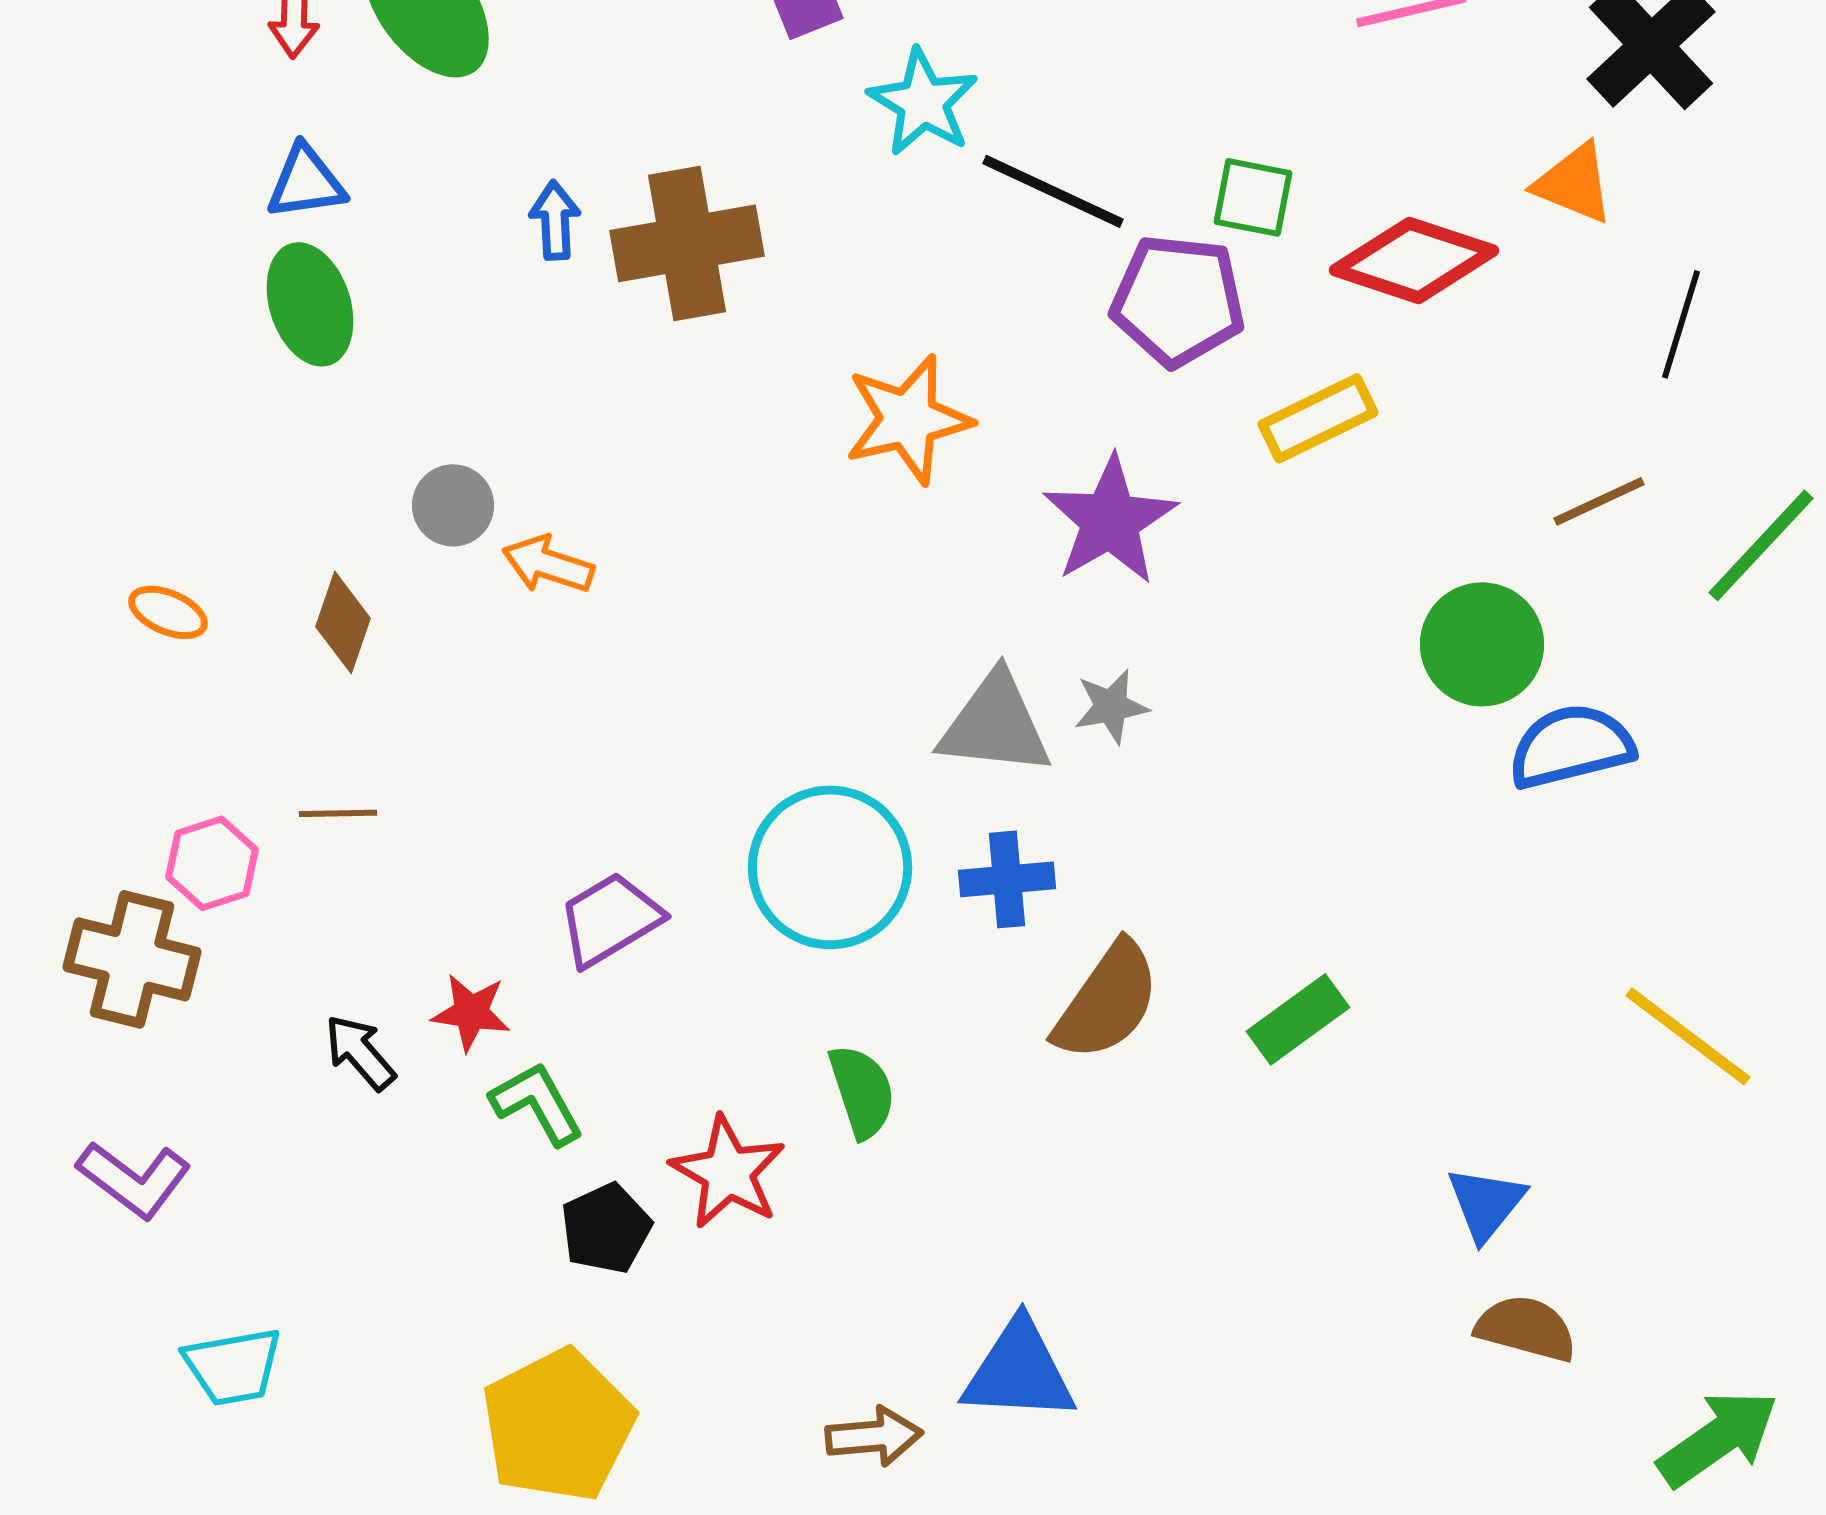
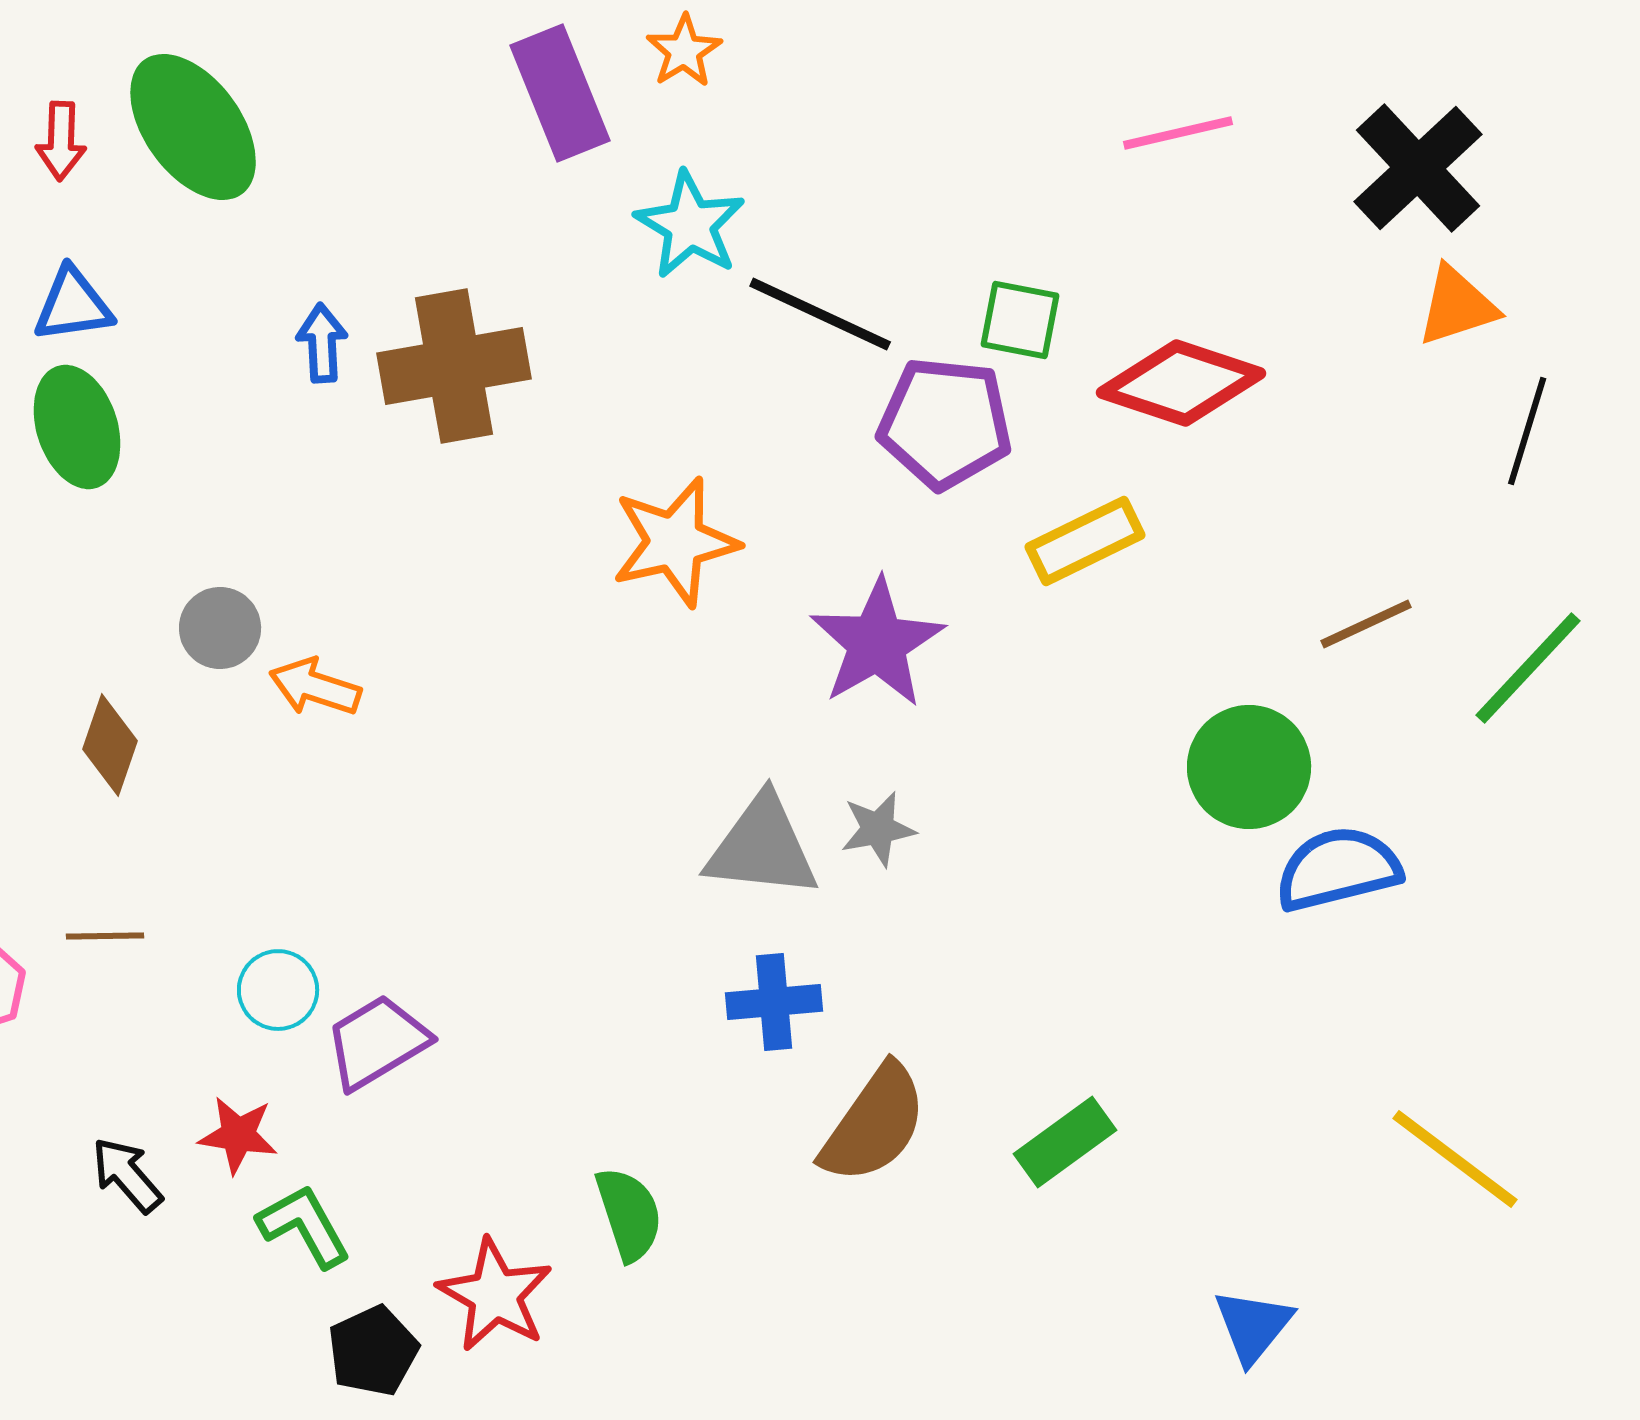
orange triangle: (1574, 183) -> (1457, 306), moved, turned -40
black line: (1681, 324) -> (1527, 431), moved
cyan circle: (830, 867) -> (278, 990), moved, size x0.5

